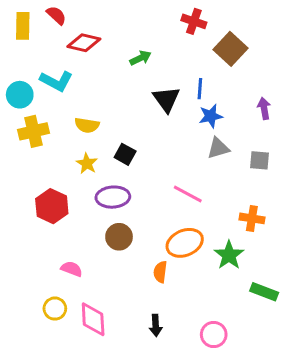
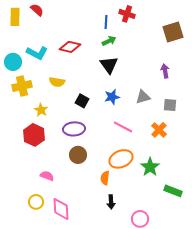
red diamond: (84, 43) -> (70, 47), moved
brown square: (231, 49) -> (173, 32), moved, turned 30
green arrow: (140, 58) -> (109, 41), moved
blue line: (200, 89) -> (106, 22), moved
purple arrow: (264, 108) -> (165, 71), moved
blue star: (211, 116) -> (112, 97), moved
yellow star: (87, 163) -> (41, 110), moved
orange cross: (252, 218) -> (159, 130), moved, turned 35
black arrow: (156, 325) -> (111, 202), moved

